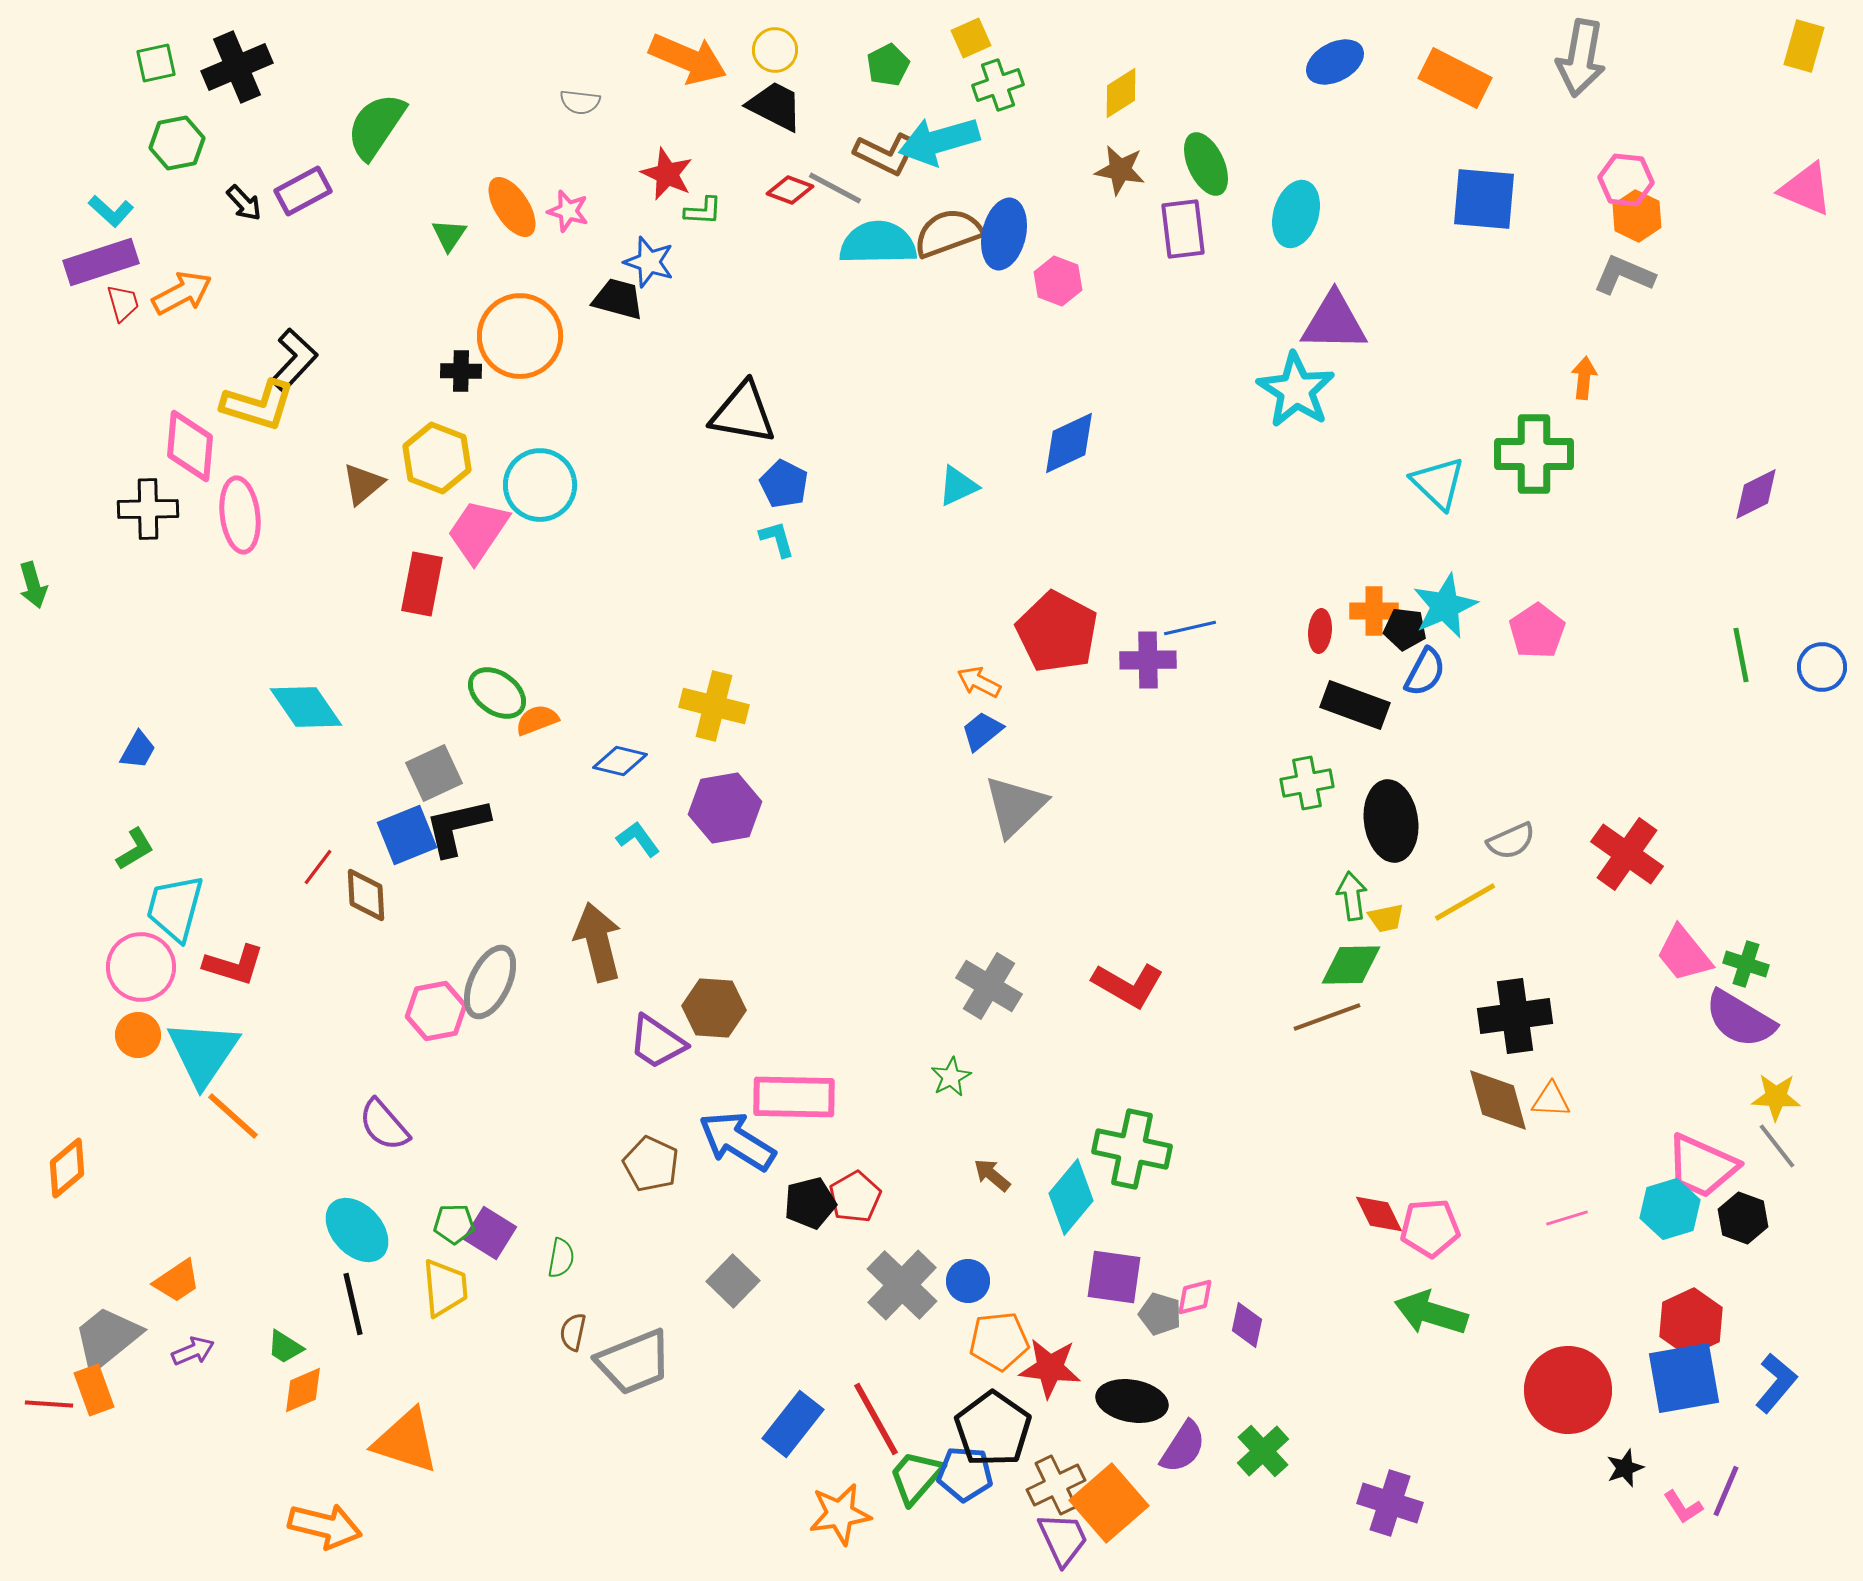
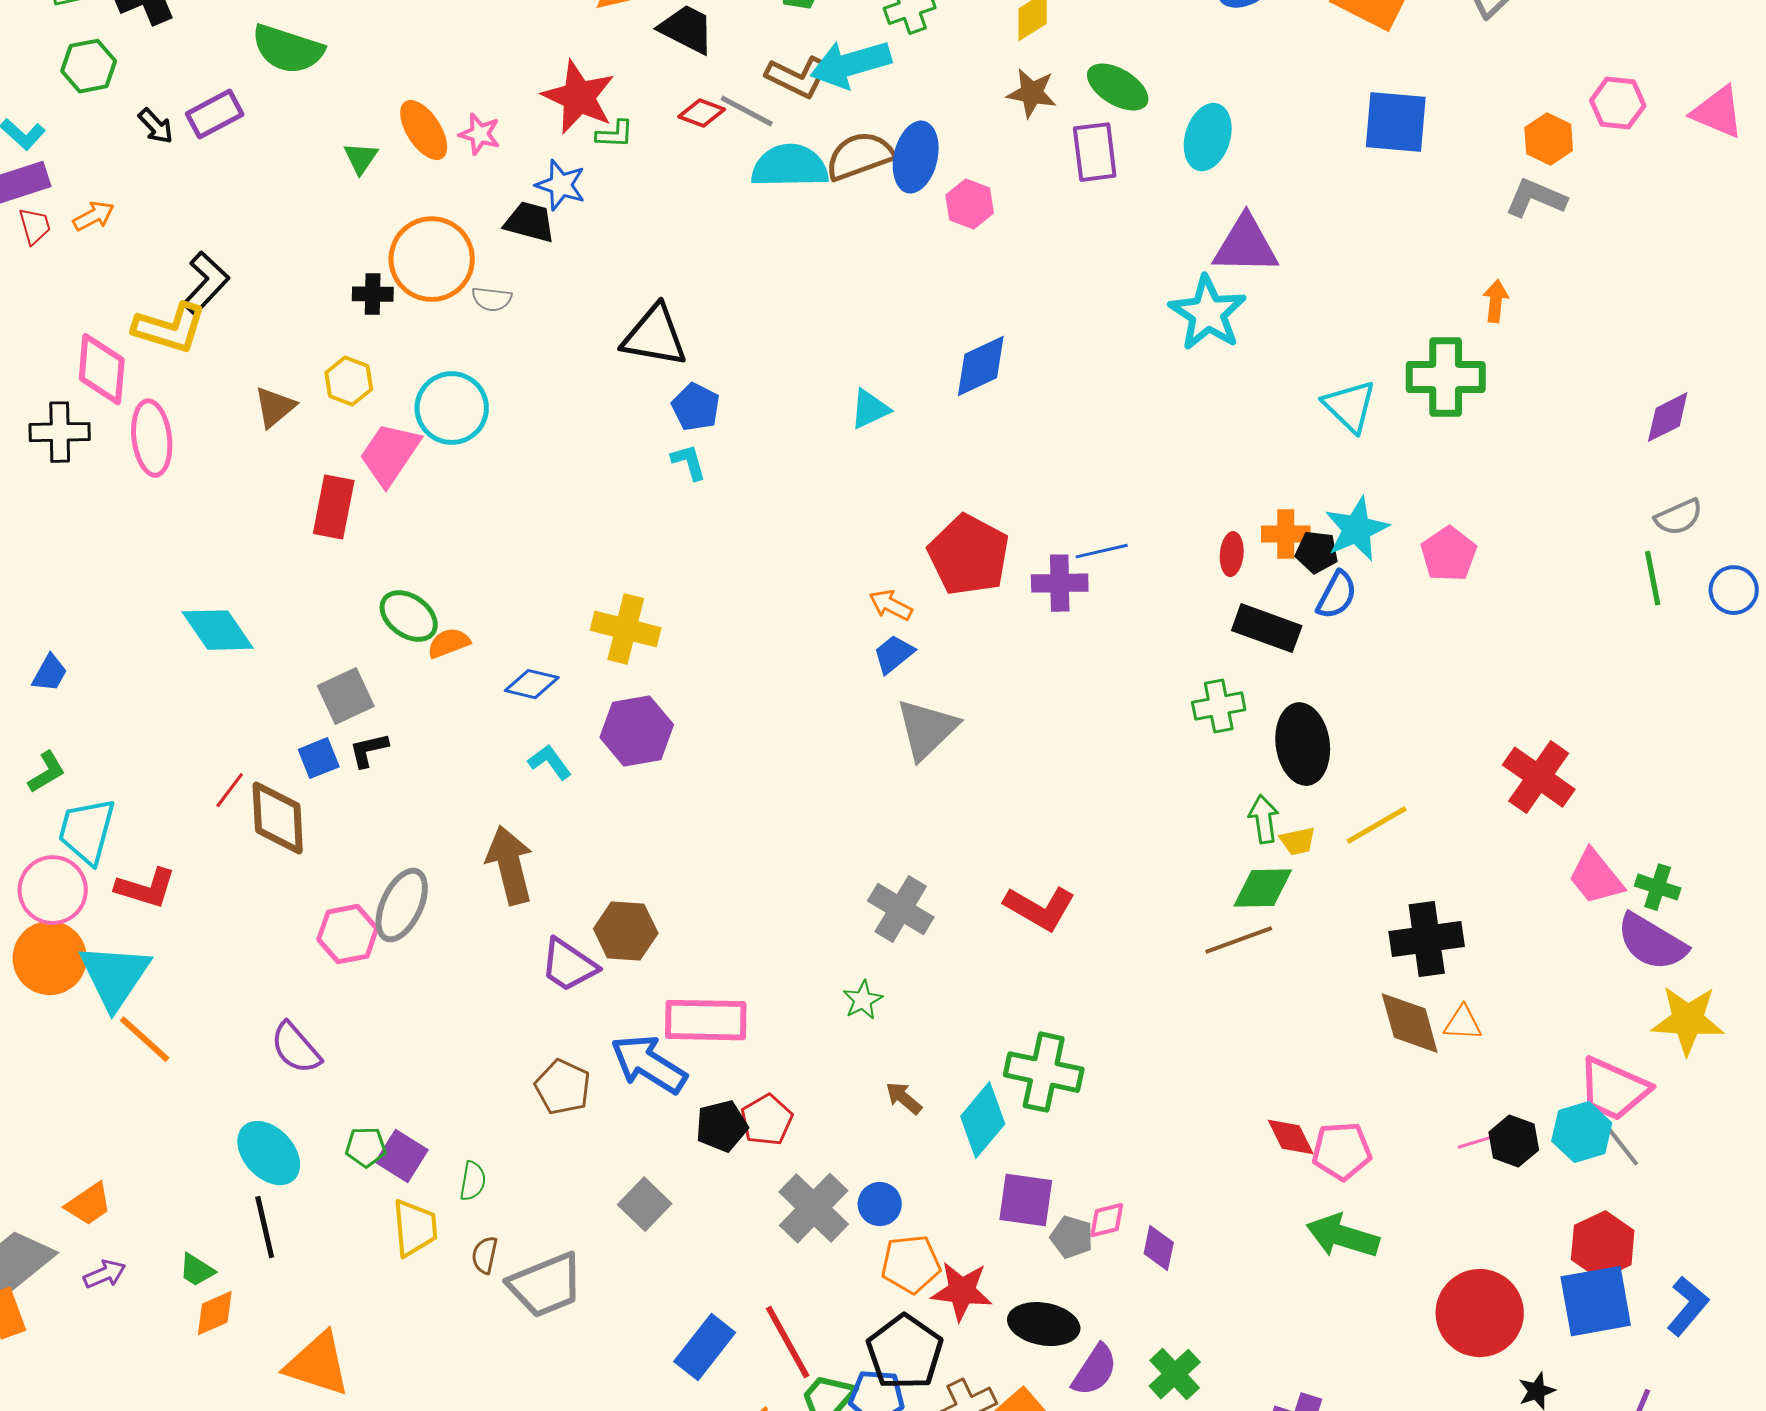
gray semicircle: (580, 102) -> (492, 299), moved
green semicircle: (376, 126) -> (288, 49), turned -106
green ellipse: (1206, 164) -> (1118, 87), turned -34
red star: (667, 174) -> (579, 97), size x1.4
pink hexagon: (1626, 180) -> (1618, 103), moved
orange arrow: (182, 293) -> (94, 216), size x0.7
yellow hexagon: (437, 458) -> (349, 381), size x0.7
black L-shape: (457, 827) -> (369, 750), size x0.6
blue square: (407, 835) -> (319, 758), size x0.7
gray semicircle: (1511, 841) -> (1679, 517), moved
brown diamond: (366, 895) -> (278, 818), size x1.4
orange circle: (138, 1035) -> (50, 958), size x1.6
yellow star: (1776, 1097) -> (1688, 1020), size x1.5
gray line: (1777, 1146) -> (1621, 1144), moved
black hexagon: (1743, 1218) -> (1514, 1141), moved
yellow trapezoid: (445, 1288) -> (415, 1228), moved

